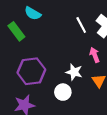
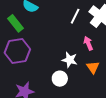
white line: (81, 25) -> (75, 16), turned 56
purple hexagon: (31, 71) -> (17, 51), moved

